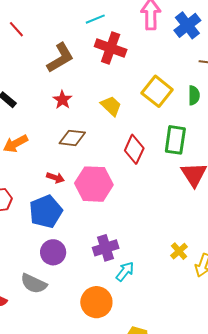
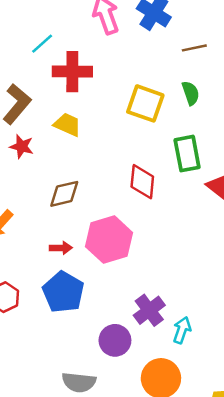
red star: (62, 100) -> (22, 146), moved
yellow trapezoid: (111, 106) -> (67, 125), moved
purple circle: (53, 252) -> (115, 340), moved

